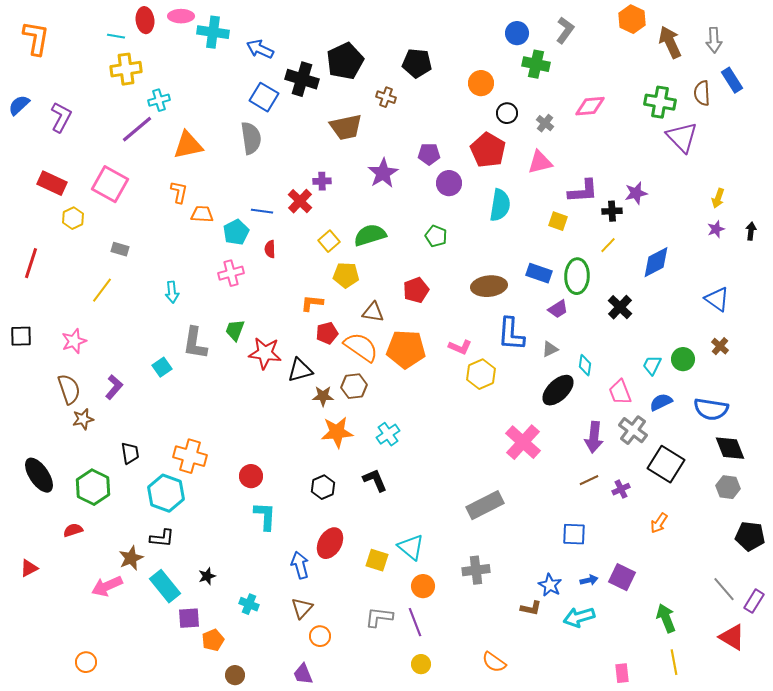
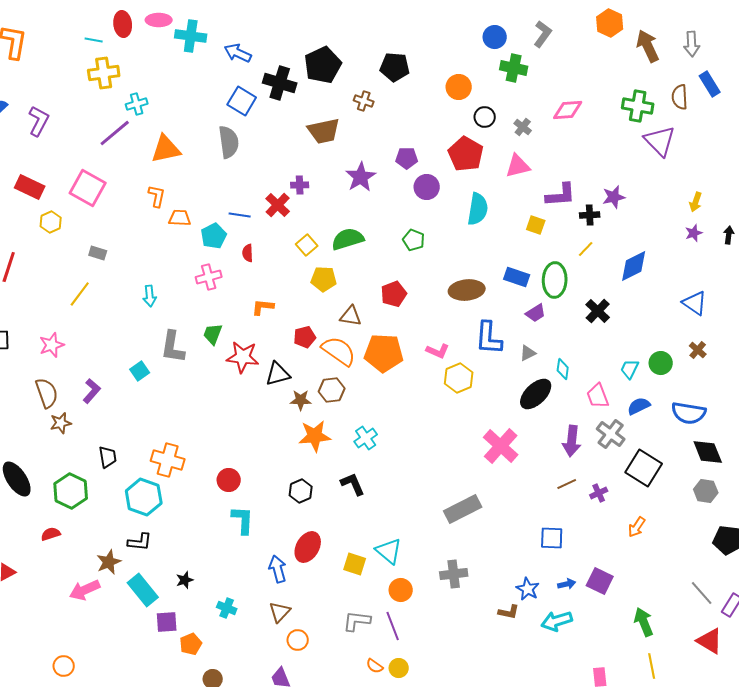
orange L-shape: (312, 303) -> (263, 307), moved
orange semicircle: (494, 662) -> (375, 666), moved, size x0.7

